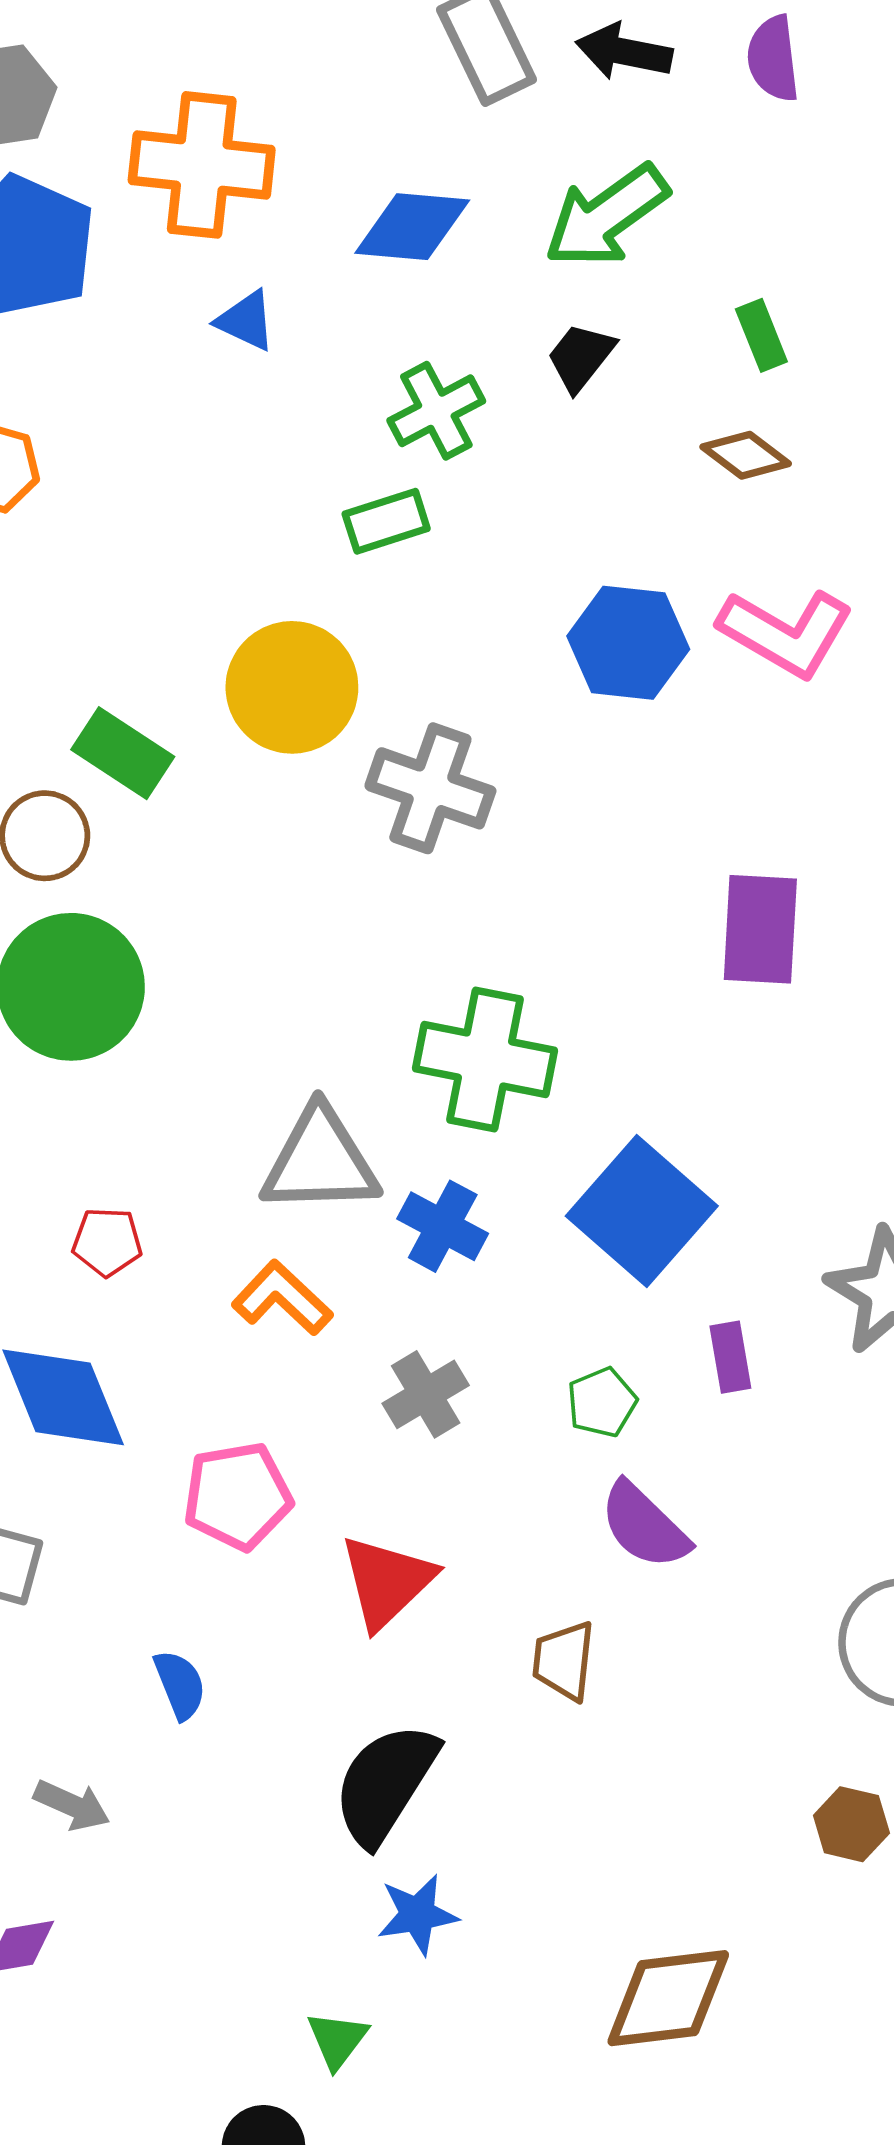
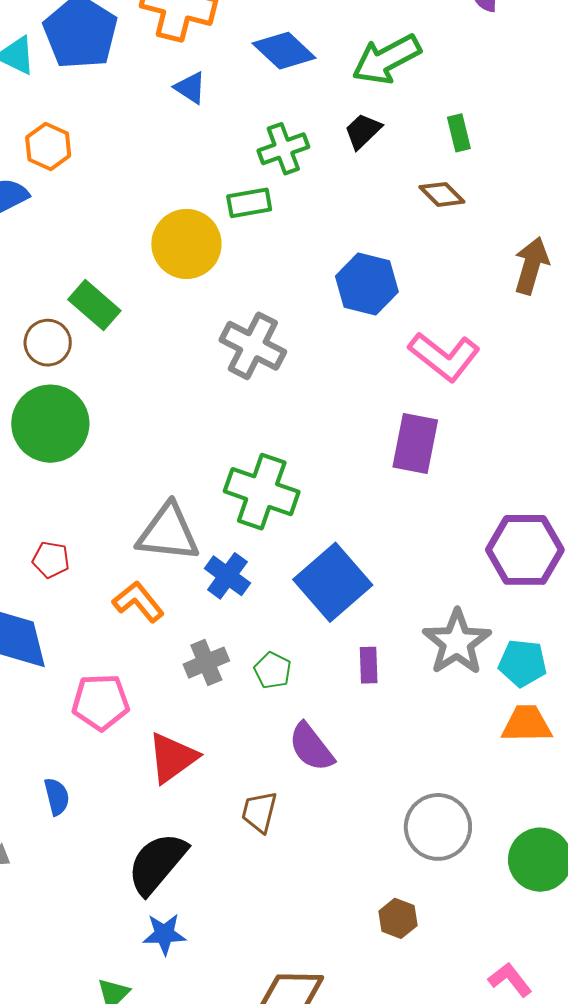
blue diamond: (412, 227) -> (284, 51), turned 30
pink L-shape: (786, 633) -> (444, 356), moved
yellow circle: (292, 687) -> (186, 244), moved
green pentagon: (602, 1402) -> (273, 670), moved, turned -30

